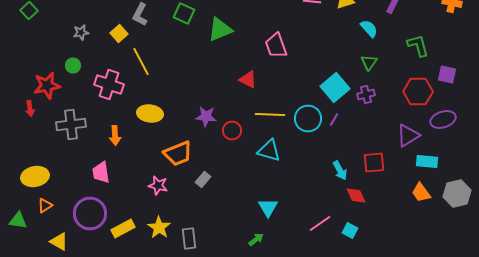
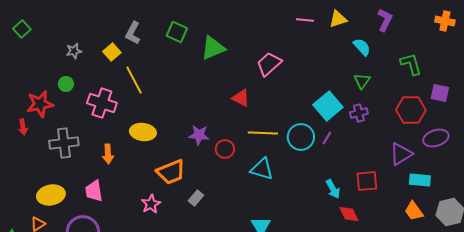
pink trapezoid: (276, 46) -> (269, 64), turned 68
yellow ellipse: (35, 176) -> (51, 195), moved
pink star: (158, 186) -> (151, 204), turned 30

